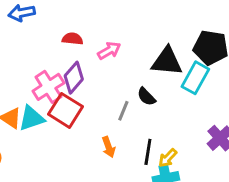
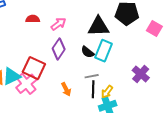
purple diamond: (74, 78) -> (59, 49), moved
cyan rectangle: (195, 78) -> (104, 51), moved
pink cross: (48, 87) -> (26, 84), moved
gray line: (123, 111) -> (92, 76), moved, turned 64

